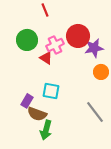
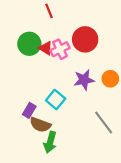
purple star: (94, 48) -> (84, 80), moved
red triangle: (46, 58) -> (46, 48), moved
cyan square: (51, 91) -> (56, 100), turned 30

